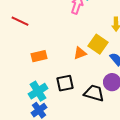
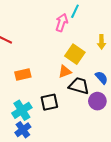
yellow square: (98, 44) -> (75, 54), moved
black trapezoid: (94, 93) -> (79, 86), moved

